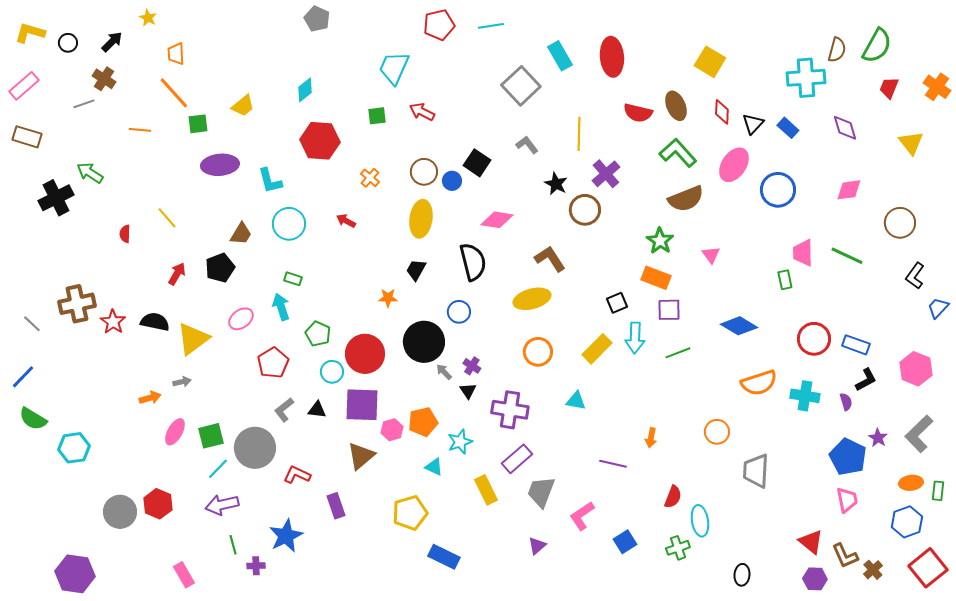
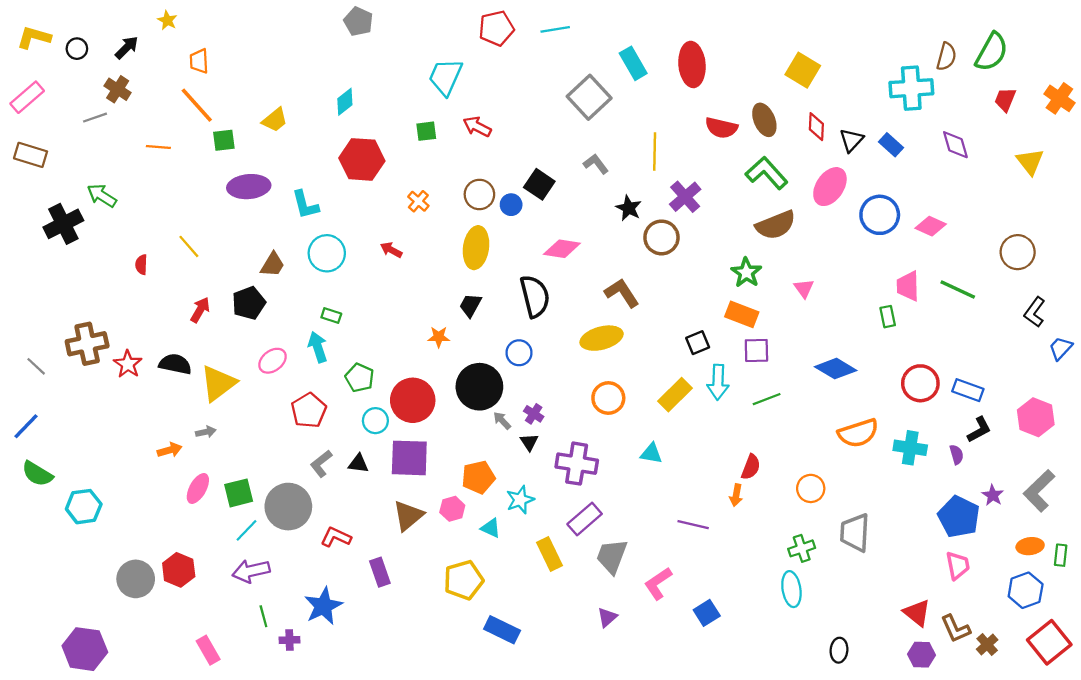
pink diamond: (849, 190) -> (931, 226), moved, turned 32
pink hexagon: (392, 430) -> (452, 509), moved
red semicircle: (673, 497) -> (751, 467), moved
green cross: (678, 548) -> (802, 548), moved

